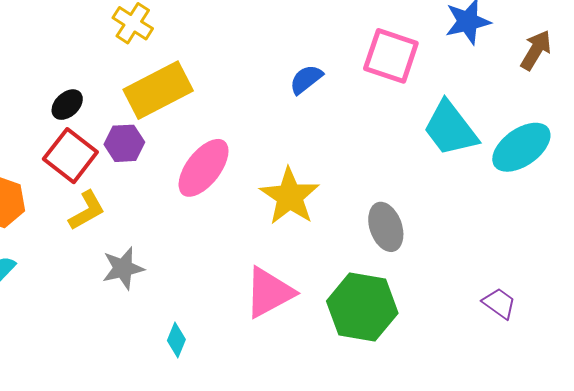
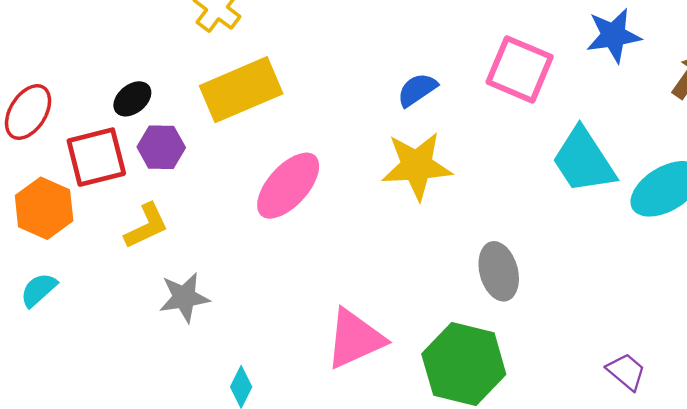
purple hexagon: (124, 143) -> (161, 147), moved
red square: (70, 156) -> (96, 157), moved, turned 34
yellow star: (290, 196) -> (417, 166), moved, turned 30

